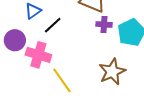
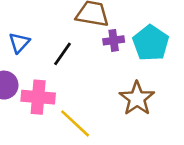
black line: (53, 25) -> (62, 54), moved

